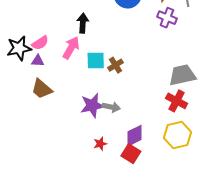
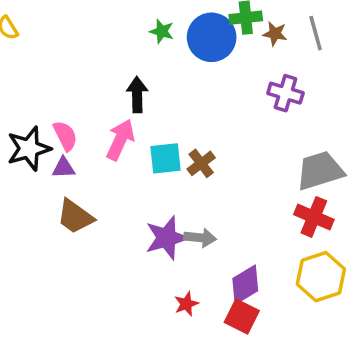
purple cross: (167, 18) -> (285, 93), moved
pink semicircle: (40, 43) -> (65, 136), turned -78

